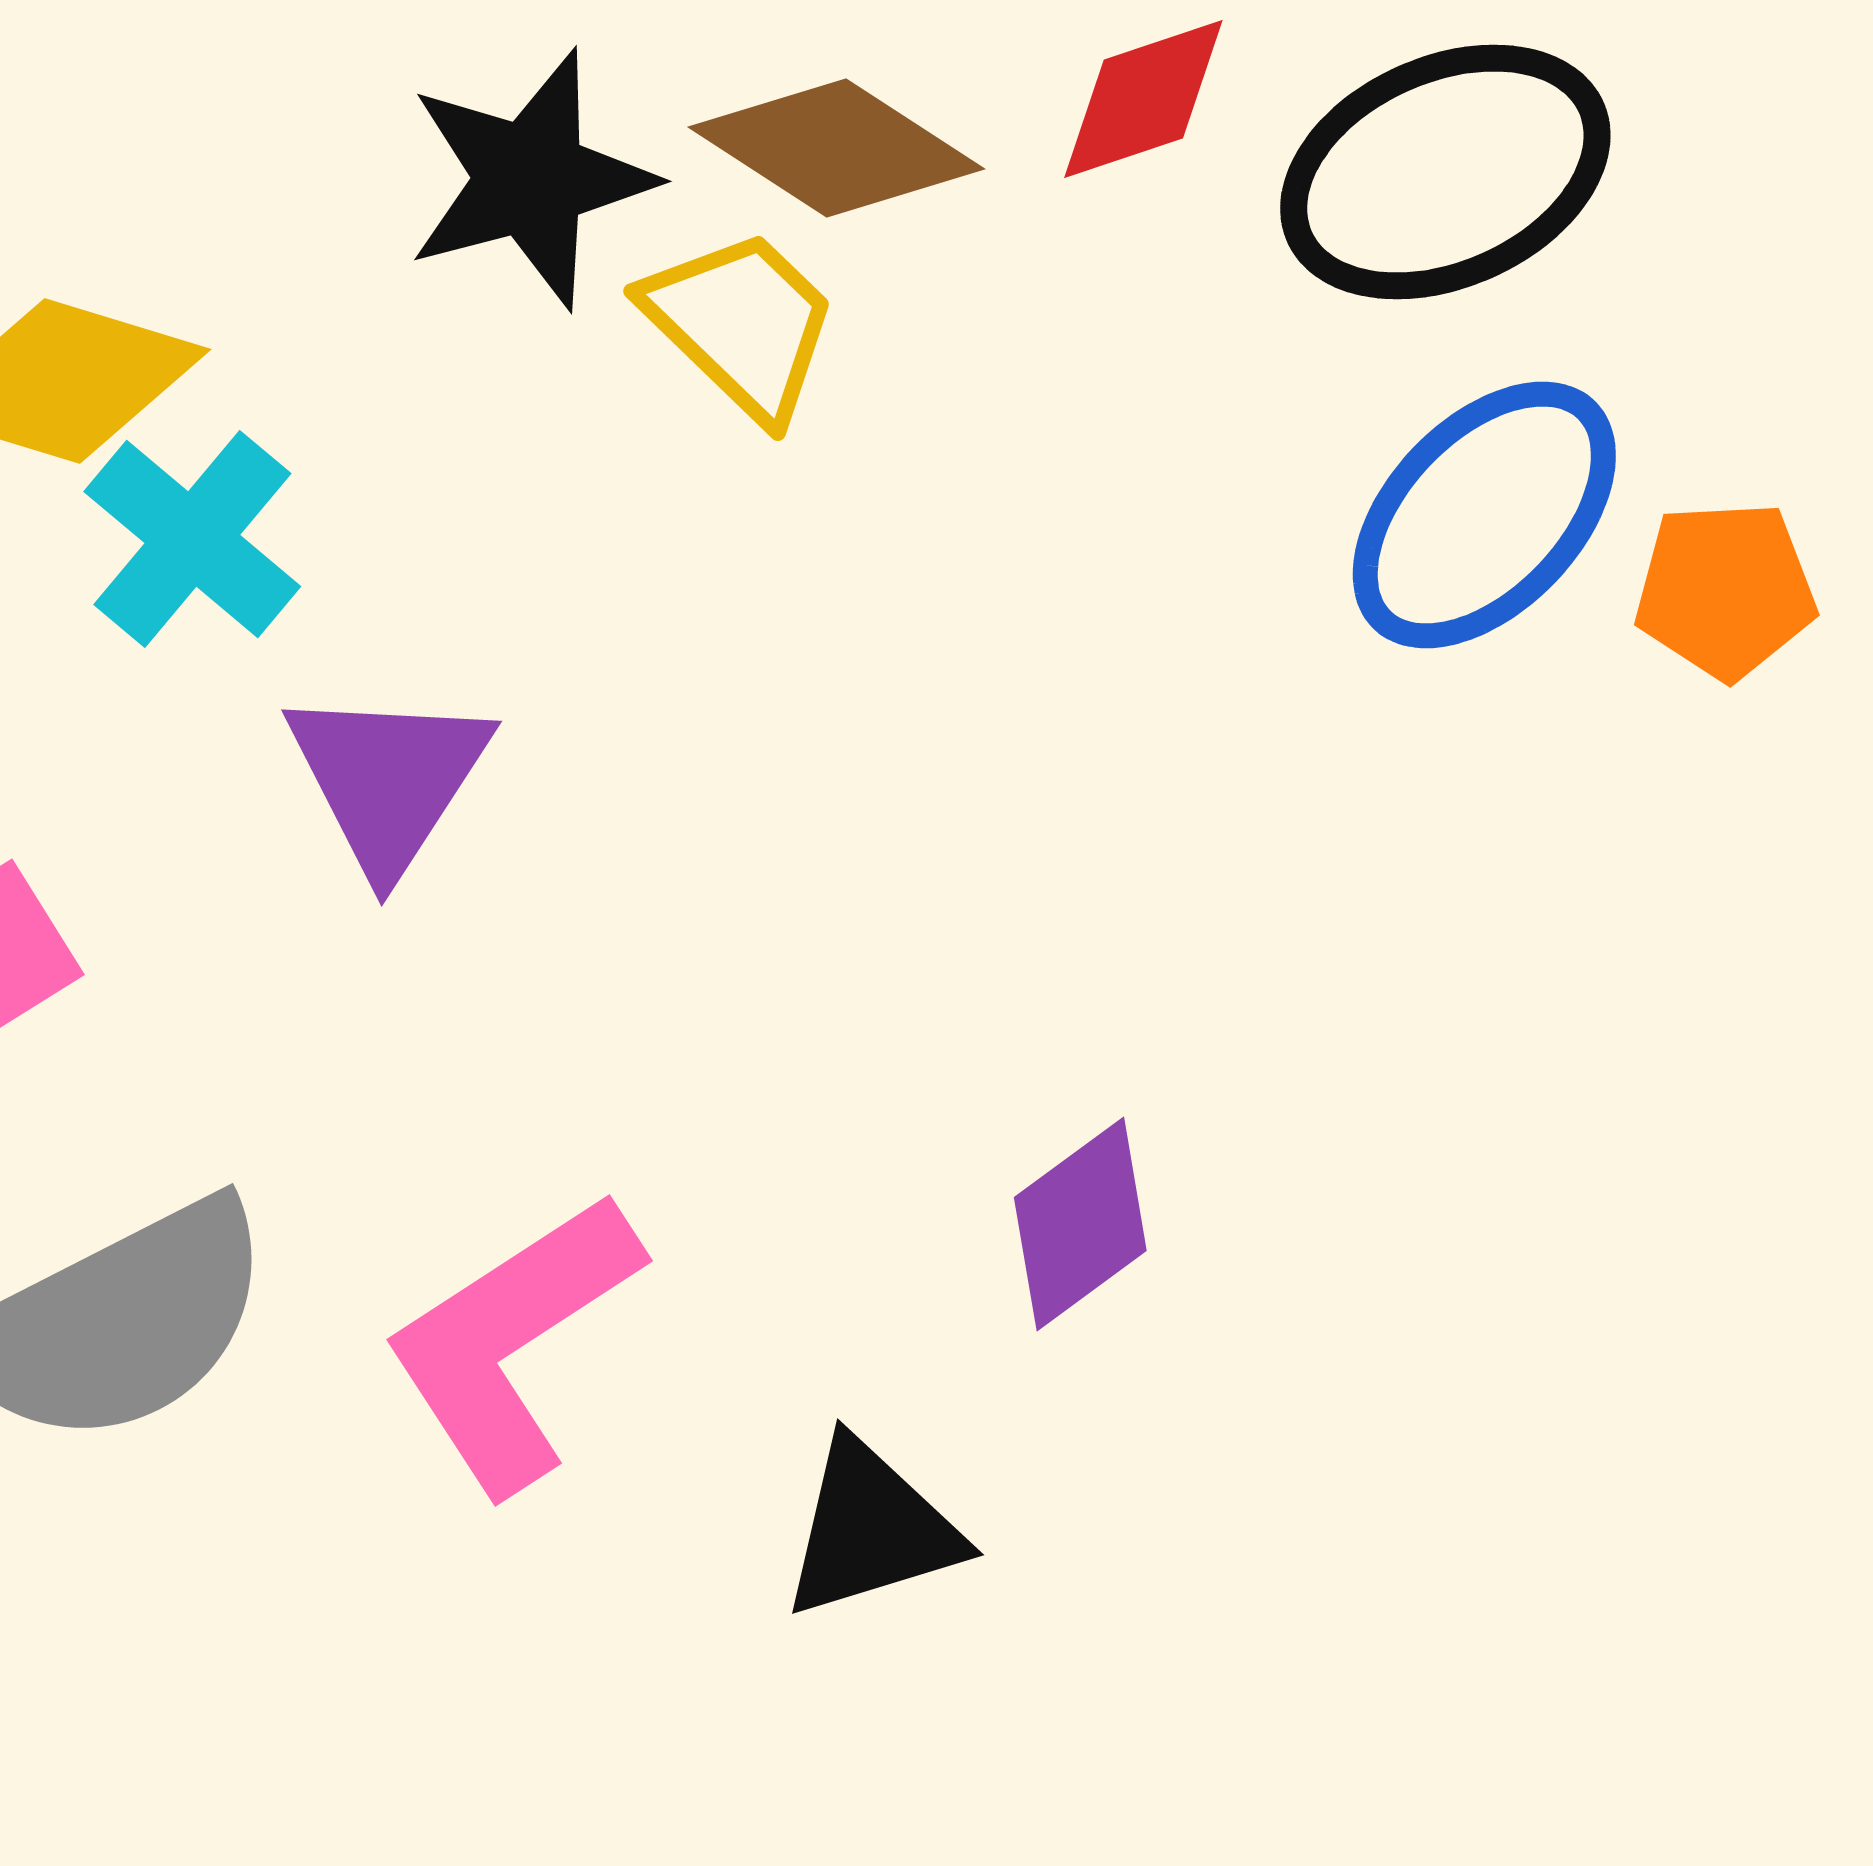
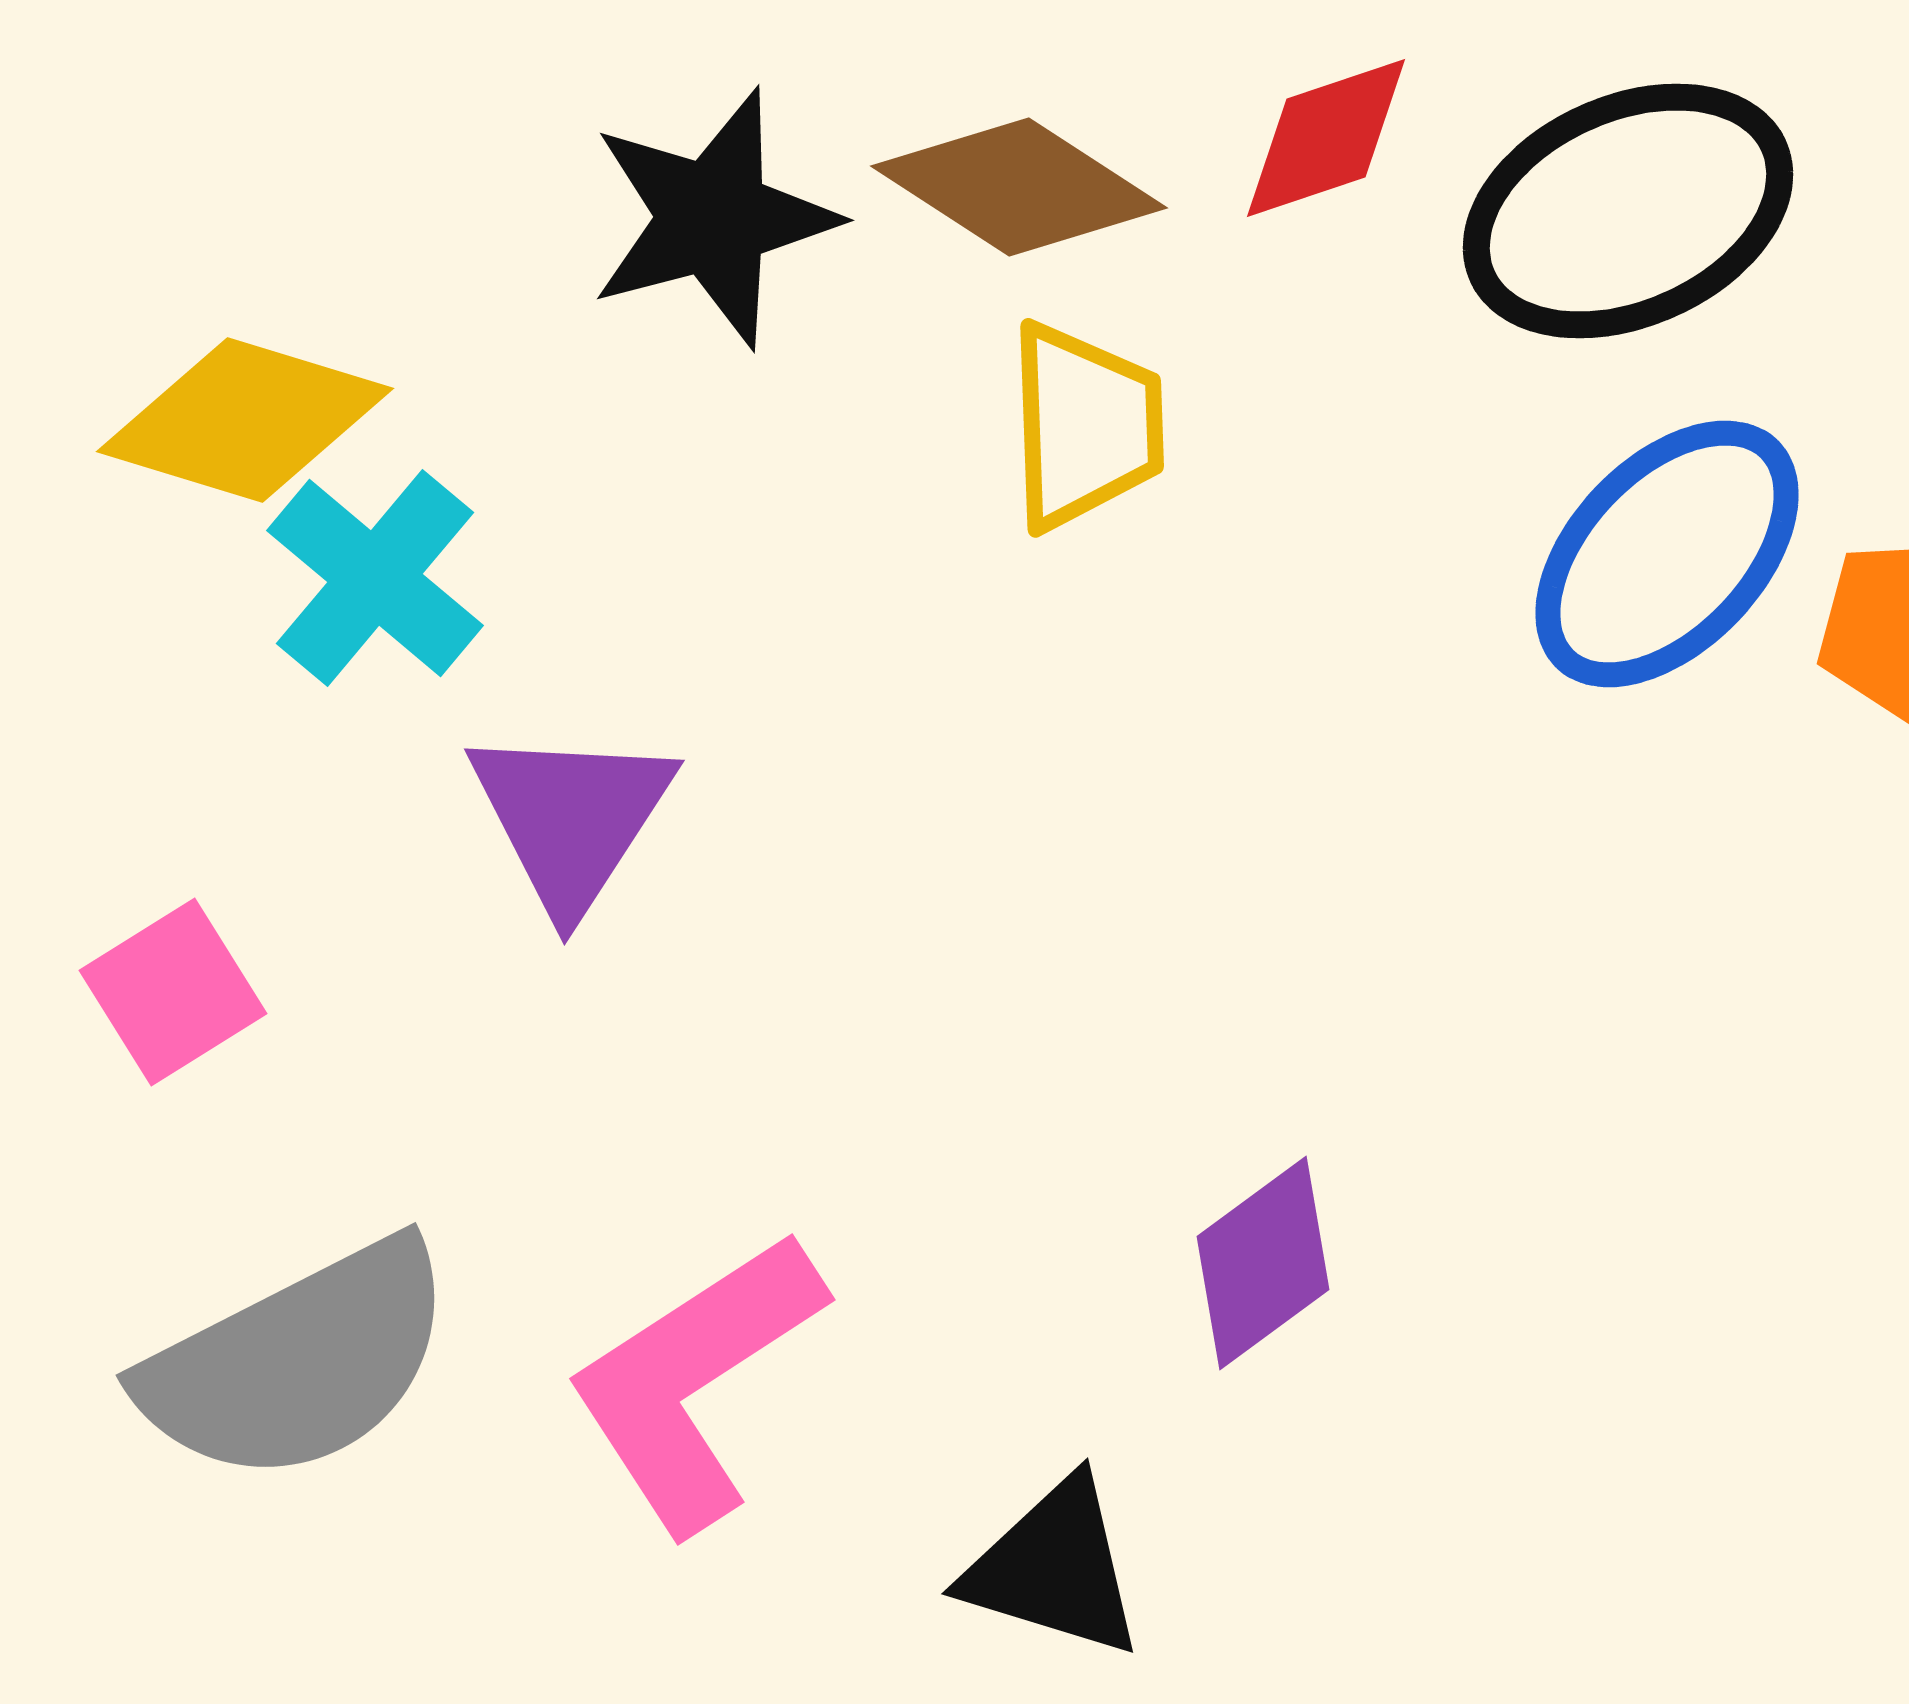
yellow trapezoid: (741, 324) -> (1085, 426), moved, turned 44
black triangle: (871, 1529) -> (1054, 1568), turned 34

